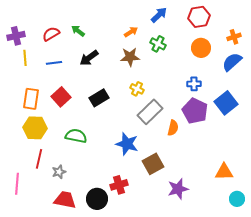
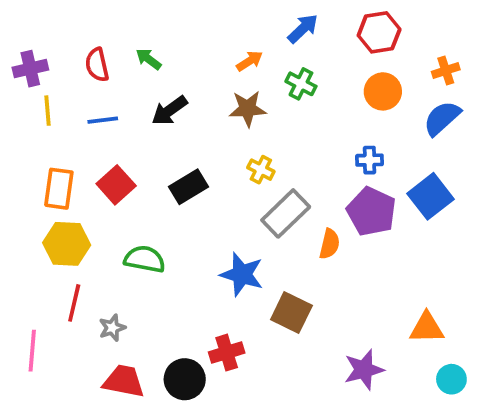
red semicircle: (51, 34) -> (97, 65), turned -72
brown square: (153, 164) -> (291, 313), turned -35
purple star: (178, 189) -> (364, 370), moved

